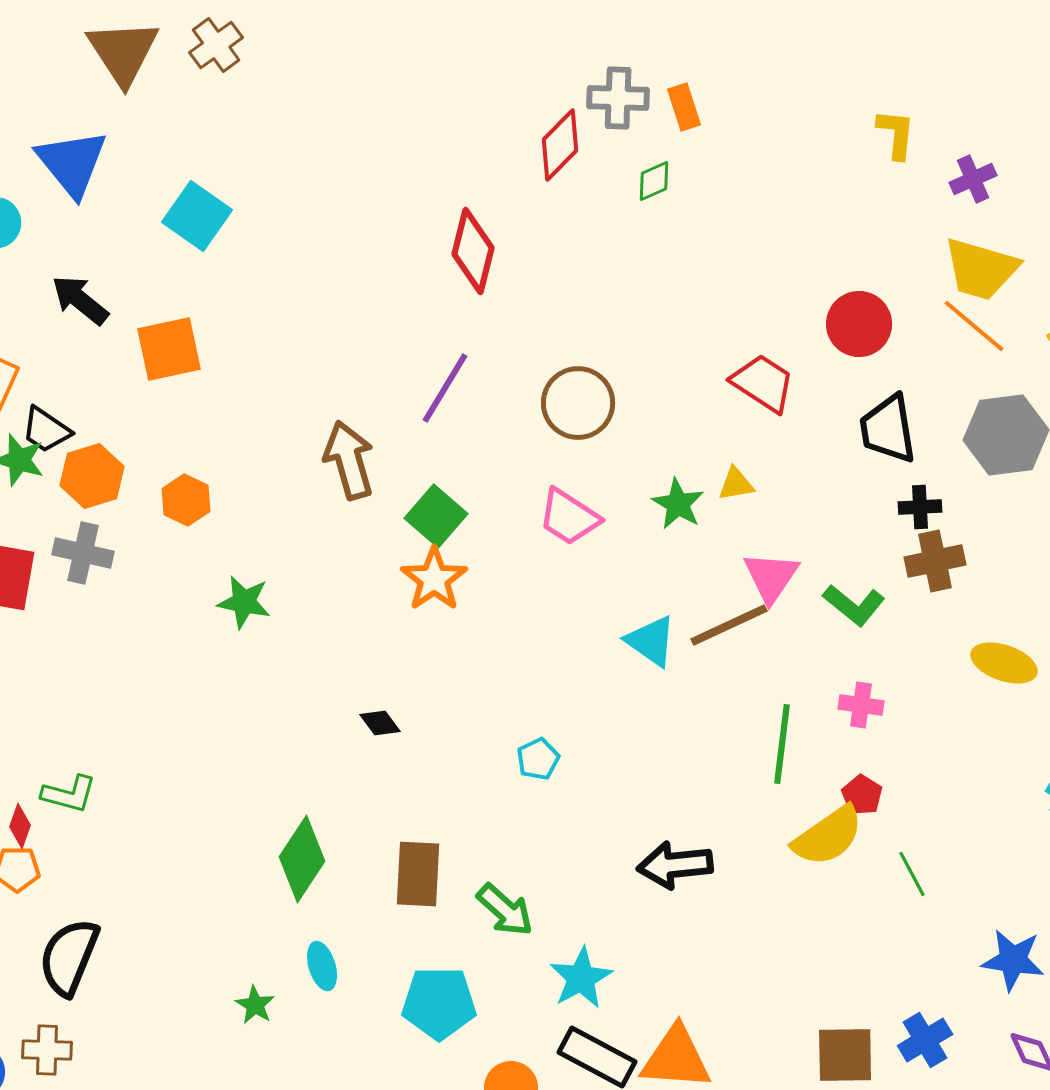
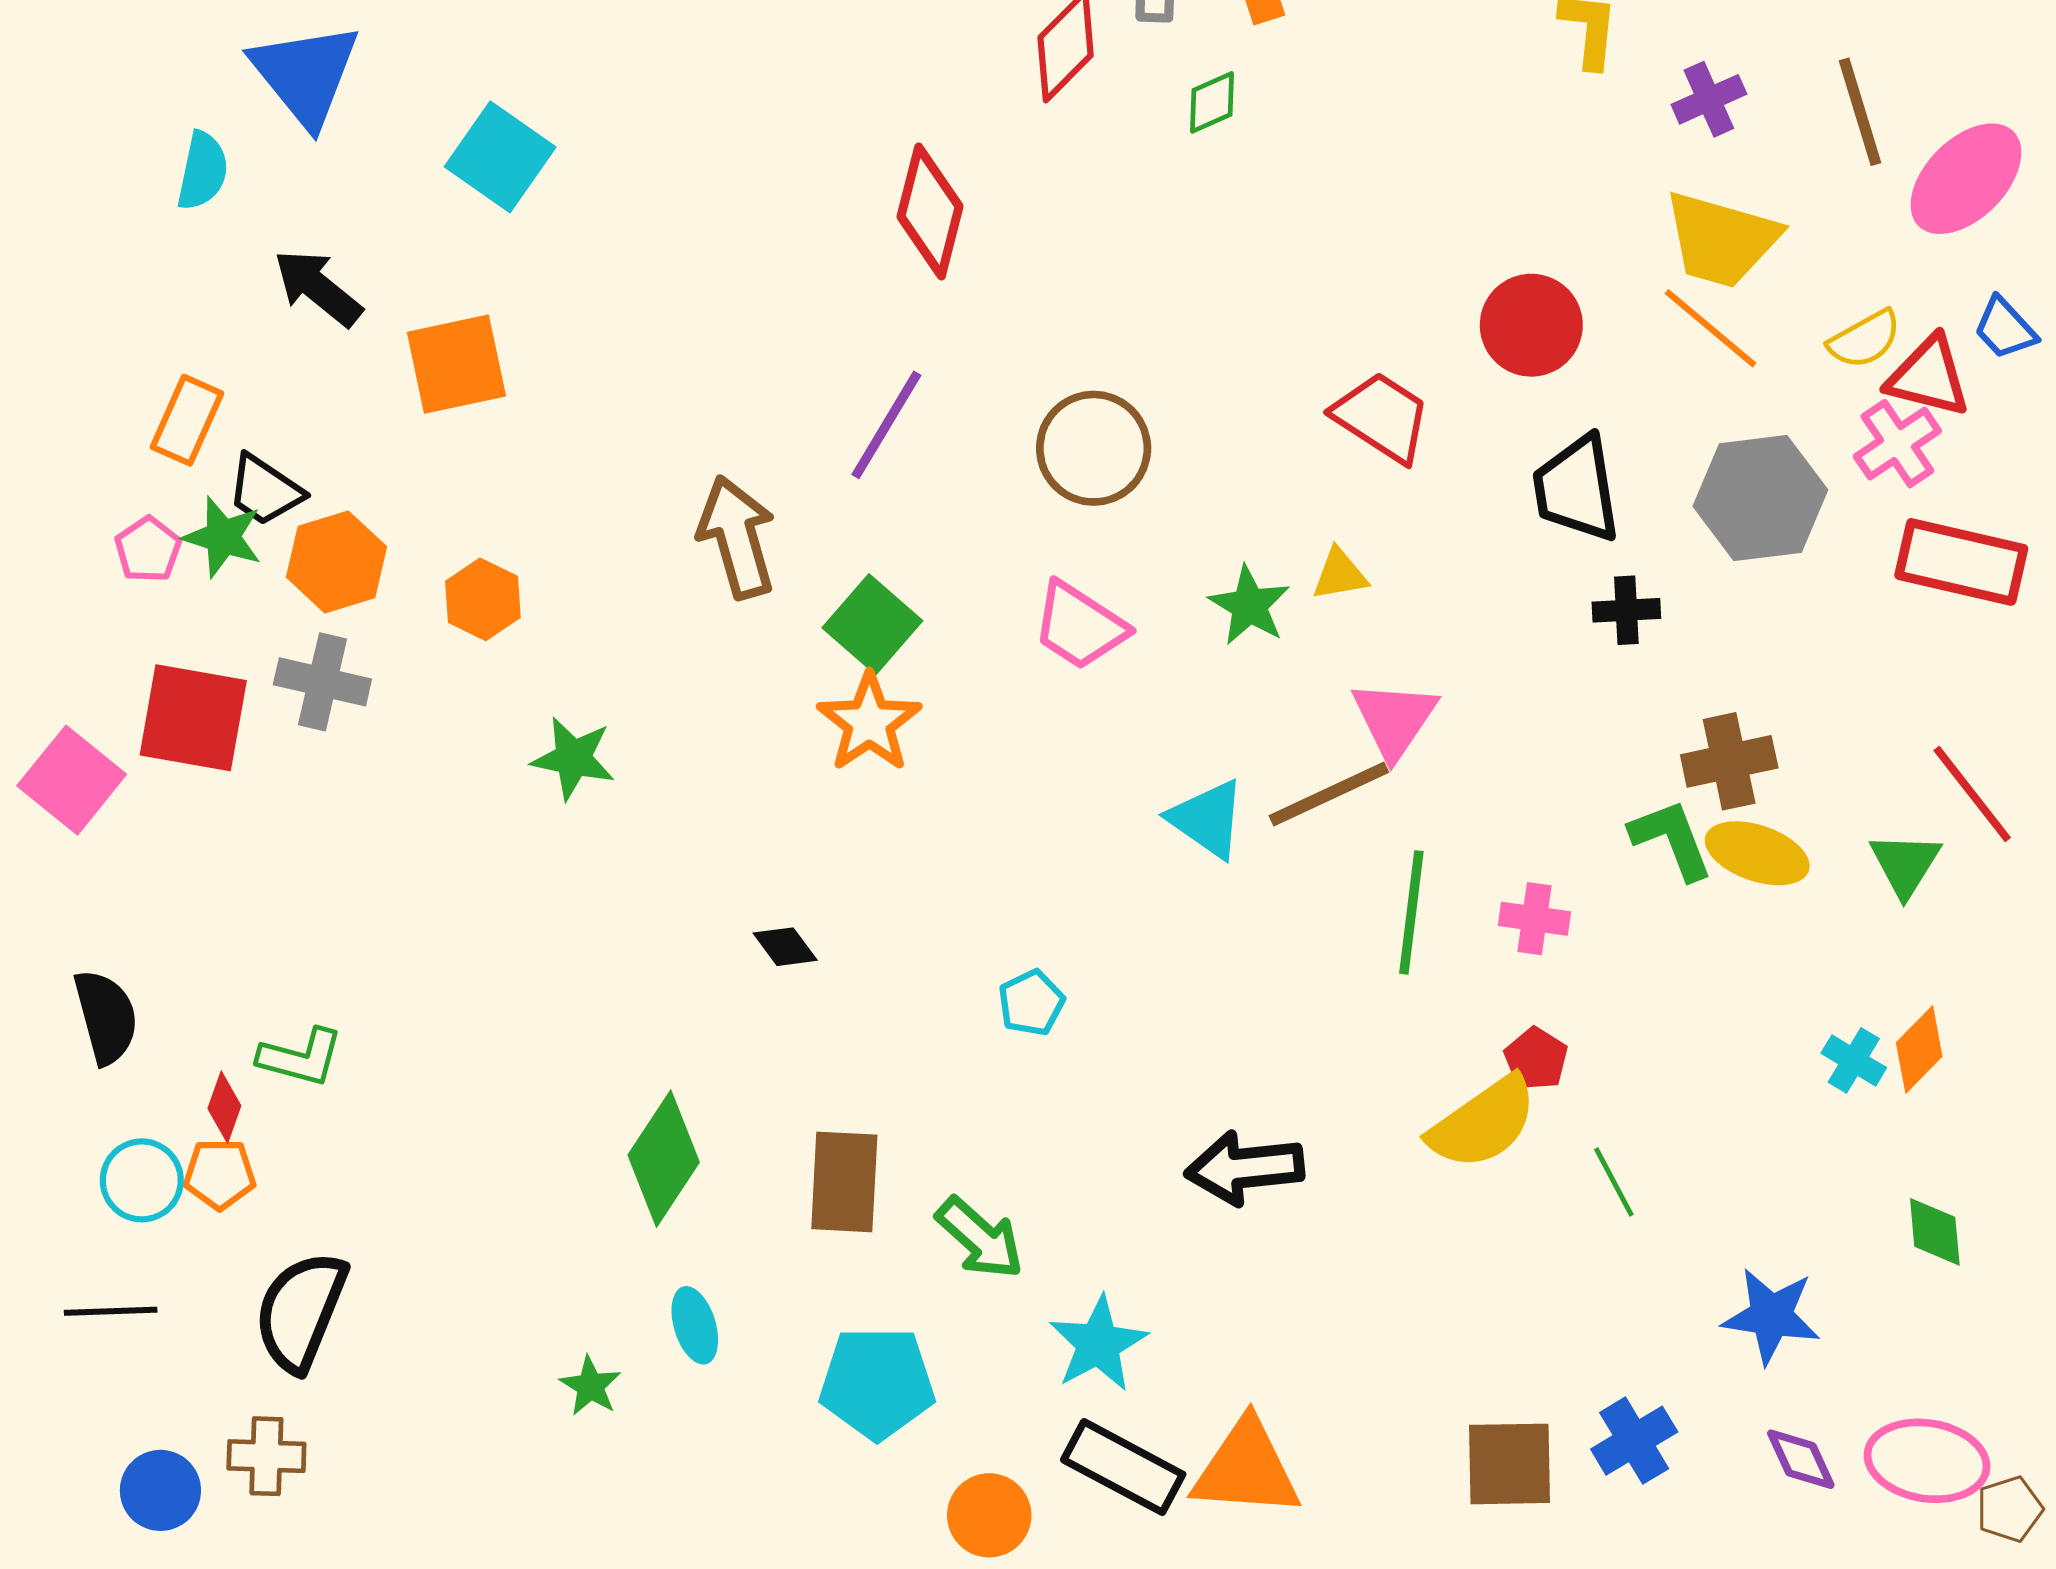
brown cross: (935, 561) -> (1729, 761), moved
green L-shape: (854, 605) -> (1672, 839), moved, turned -150
green line: (782, 744) -> (1411, 912), moved

